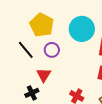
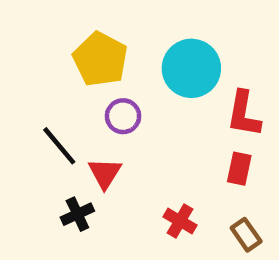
black line: (26, 50) -> (59, 146), moved

